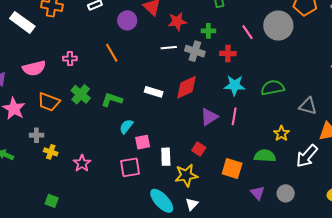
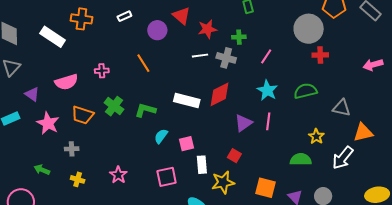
pink line: (247, 32) -> (266, 56), moved, turned 70
red cross: (228, 53) -> (320, 55), moved
cyan star: (234, 85) -> (267, 90), turned 30
white rectangle: (154, 92) -> (187, 100), size x1.4
pink square: (143, 142) -> (187, 144), moved
yellow cross: (51, 152) -> (78, 179), moved
orange square: (232, 168) -> (265, 188), moved

